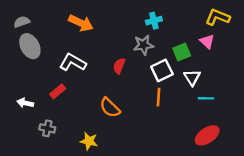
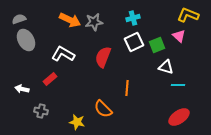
gray star: (143, 45) -> (94, 22), moved
red semicircle: (119, 66) -> (103, 57), size x1.5
white square: (162, 70) -> (134, 42), moved
white triangle: (192, 77) -> (166, 67), turned -42
orange line: (158, 97) -> (127, 88), moved
orange semicircle: (110, 108) -> (103, 109), moved

